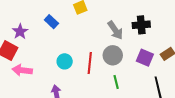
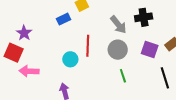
blue rectangle: (51, 22) -> (63, 19), moved, turned -64
red line: (90, 63) -> (88, 46), moved

